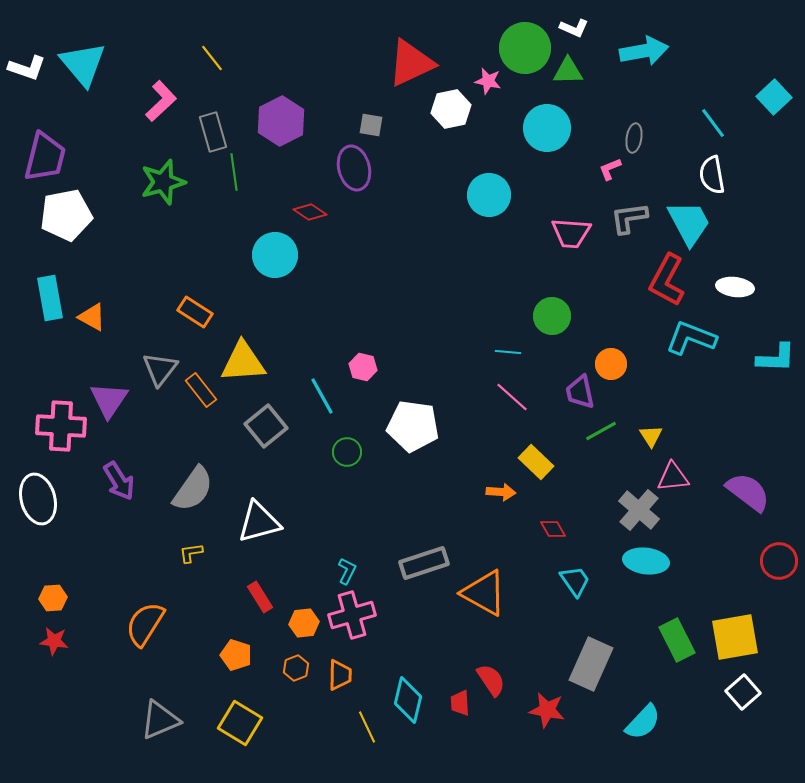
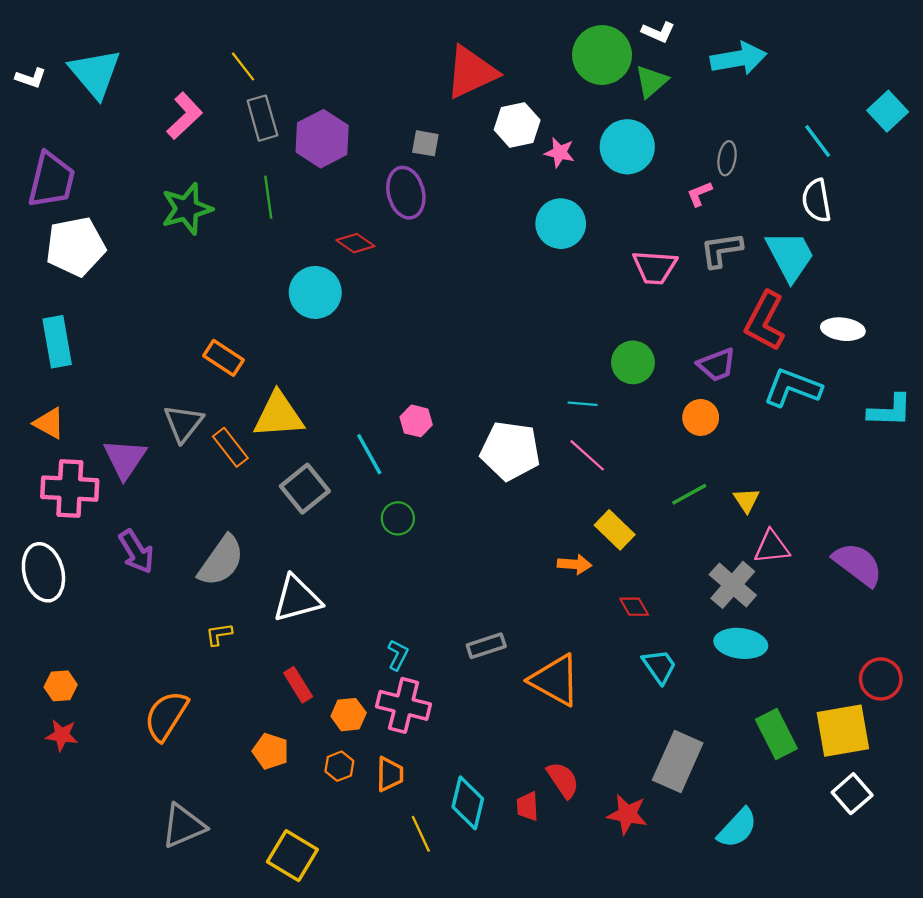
white L-shape: (27, 68) -> (31, 78), size x0.7
green triangle: (568, 71) -> (651, 81), turned -40
pink star: (488, 81) -> (560, 153), moved
gray rectangle: (213, 132) -> (262, 118), moved
orange triangle: (92, 317) -> (49, 423), moved
purple trapezoid: (580, 392) -> (717, 365), moved, turned -99
white pentagon: (413, 426) -> (510, 451), moved
red circle: (779, 561) -> (881, 679), moved
gray rectangle: (424, 563) -> (486, 646), size x0.7
pink cross: (352, 615) -> (404, 705), turned 30
yellow square: (240, 723) -> (292, 856), moved

